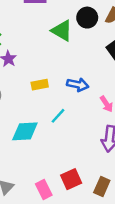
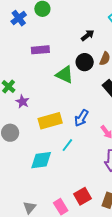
yellow rectangle: (40, 85) -> (50, 121), size x1.6
blue arrow: (78, 85) -> (81, 118), turned 114

